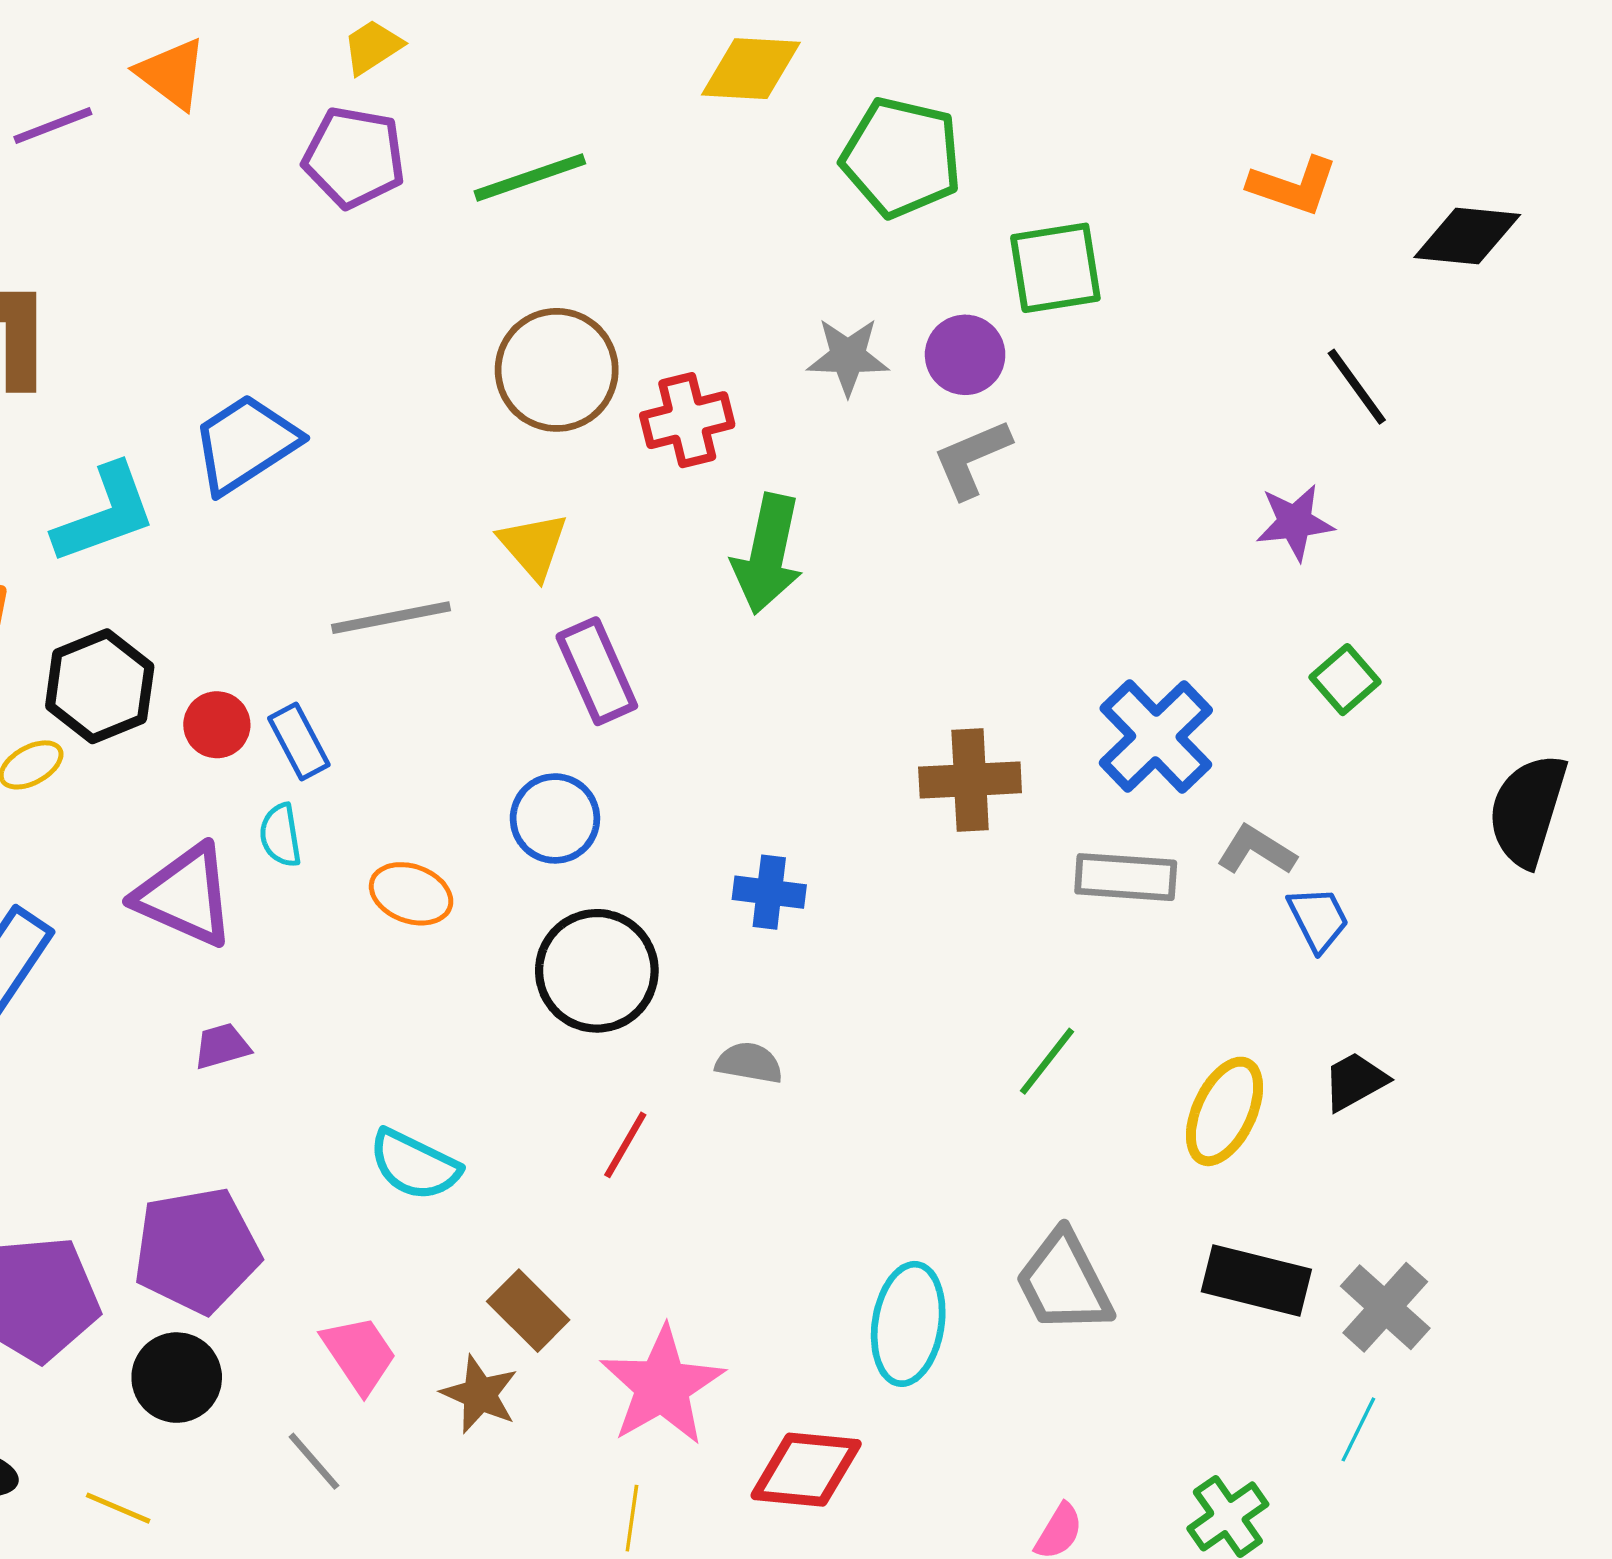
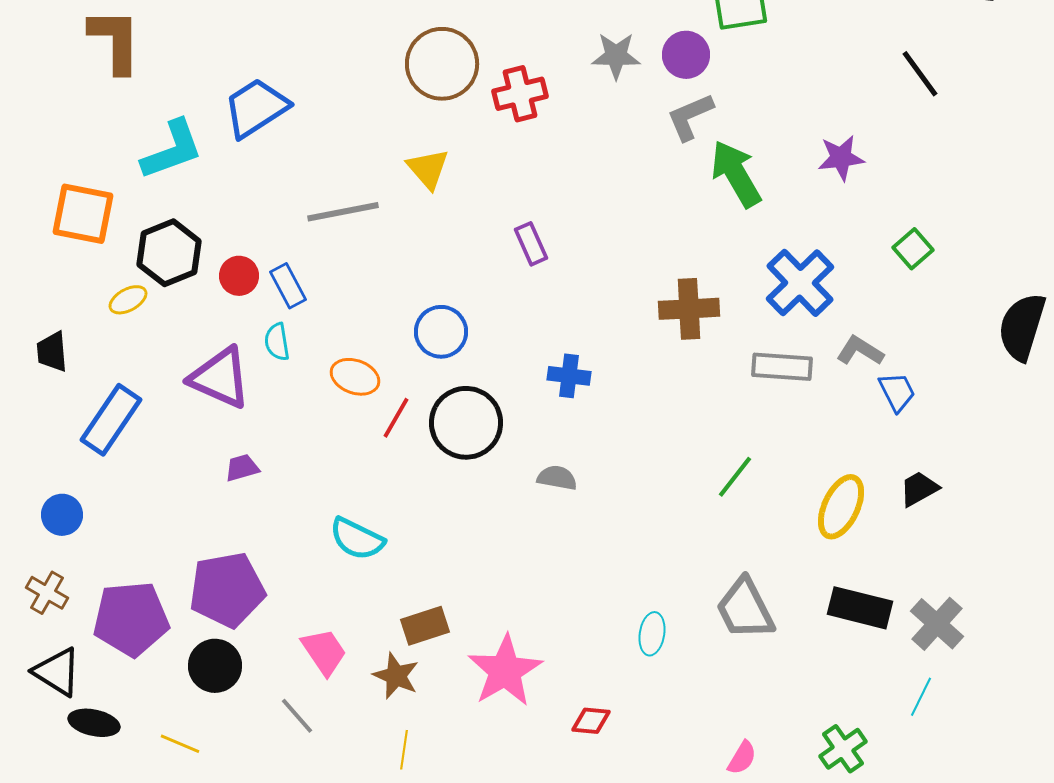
purple star: (1295, 522) -> (841, 158), moved
green arrow: (768, 554) -> (736, 174), moved, turned 138
purple rectangle: (597, 671) -> (531, 244), moved, size x0.7
red line: (625, 1145) -> (396, 418), moved
brown rectangle: (528, 1311) -> (425, 626), turned -63
cyan ellipse: (908, 1324) -> (652, 634), size x0.6
red diamond: (806, 1470) -> (591, 721), size x0.6
yellow line: (632, 1518) -> (404, 750), moved

